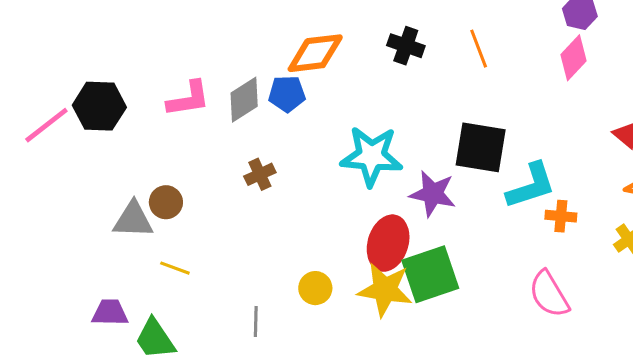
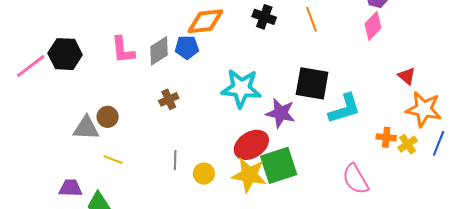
pink L-shape: (188, 99) -> (123, 50), turned 92
orange cross: (561, 216) -> (386, 137), moved
red ellipse: (388, 243) -> (251, 145), turned 40
gray line: (256, 321) -> (175, 160), moved

